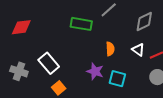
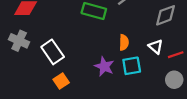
gray cross: (19, 71) -> (19, 41), moved
cyan square: (117, 79) -> (132, 66), moved, turned -30

